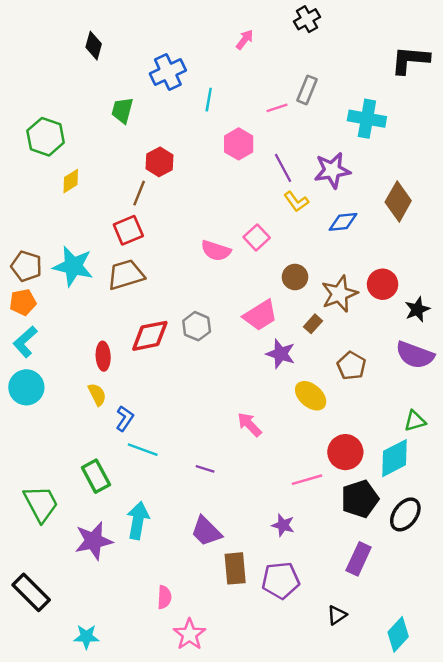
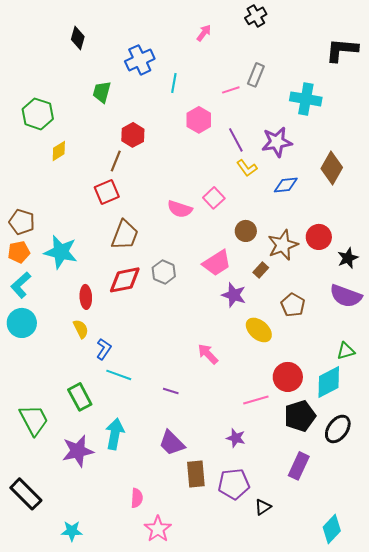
cyan star: (73, 266) -> (61, 252), moved
brown trapezoid: (126, 275) -> (125, 235), moved, turned 128
black triangle: (337, 615) -> (263, 507), moved

